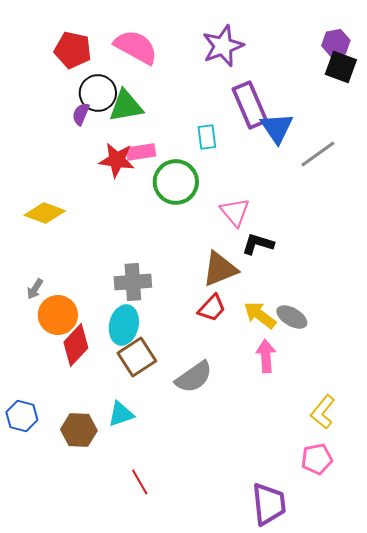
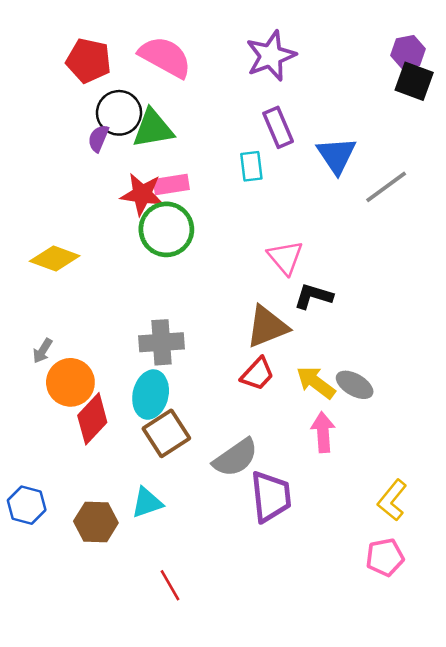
purple rectangle: (250, 105) -> (278, 127), moved, size x0.7
green circle: (176, 182) -> (166, 229), moved
purple trapezoid: (269, 504) -> (271, 497), moved

